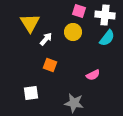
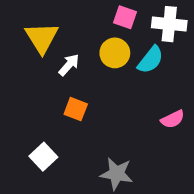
cyan semicircle: (107, 38) -> (151, 60), moved
pink semicircle: (93, 75) -> (173, 119), moved
white square: (31, 93) -> (43, 157), turned -35

